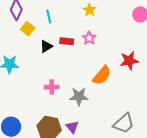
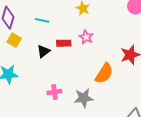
cyan line: (49, 17) -> (42, 20), turned -56
yellow square: (28, 29) -> (14, 40), moved

